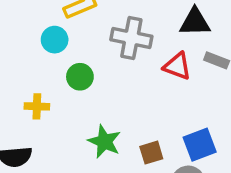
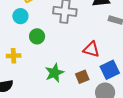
red triangle: (177, 66) -> (91, 49), moved
green star: (104, 142) -> (54, 73), turned 30

